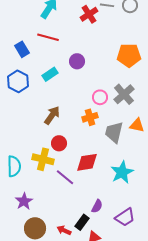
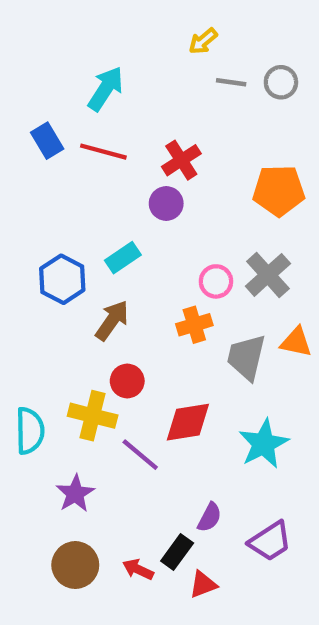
red cross: (89, 14) -> (181, 160), moved
blue rectangle: (22, 49) -> (47, 141), moved
cyan rectangle: (50, 74) -> (123, 258), moved
blue hexagon: (18, 81) -> (62, 279), moved
purple star: (24, 201) -> (75, 494), moved

